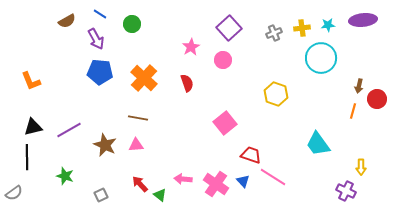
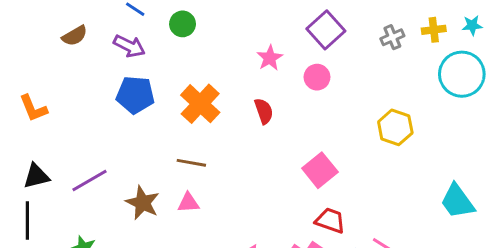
brown semicircle: (67, 21) -> (75, 36), moved
purple arrow: (96, 39) -> (129, 46), turned -35
red trapezoid: (251, 155) -> (330, 220), moved

